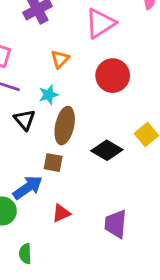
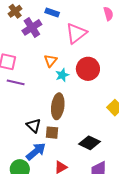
cyan star: (49, 95) -> (62, 75), moved
black triangle: (25, 120) -> (34, 126), moved
black diamond: (107, 150) -> (90, 143), moved

